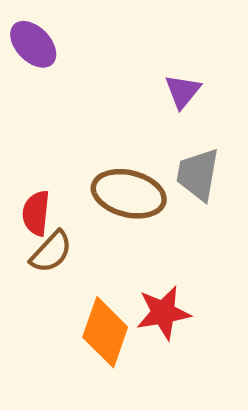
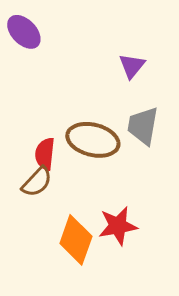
red semicircle: (36, 213) -> (45, 154), moved

